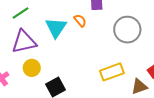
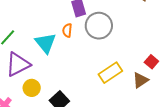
orange semicircle: (80, 21) -> (67, 30), turned -120
gray circle: (127, 30) -> (99, 26), moved

